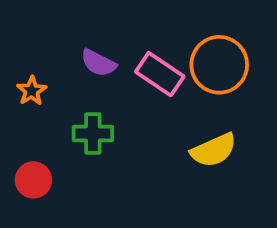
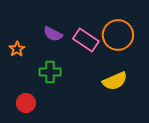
red circle: (33, 180) -> (26, 103), moved

